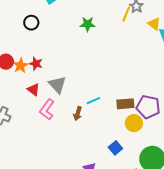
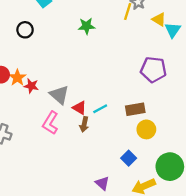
red star: (36, 64) -> (31, 86), moved
red triangle: (33, 90) -> (79, 108), moved
purple pentagon: (148, 107) -> (153, 70), moved

